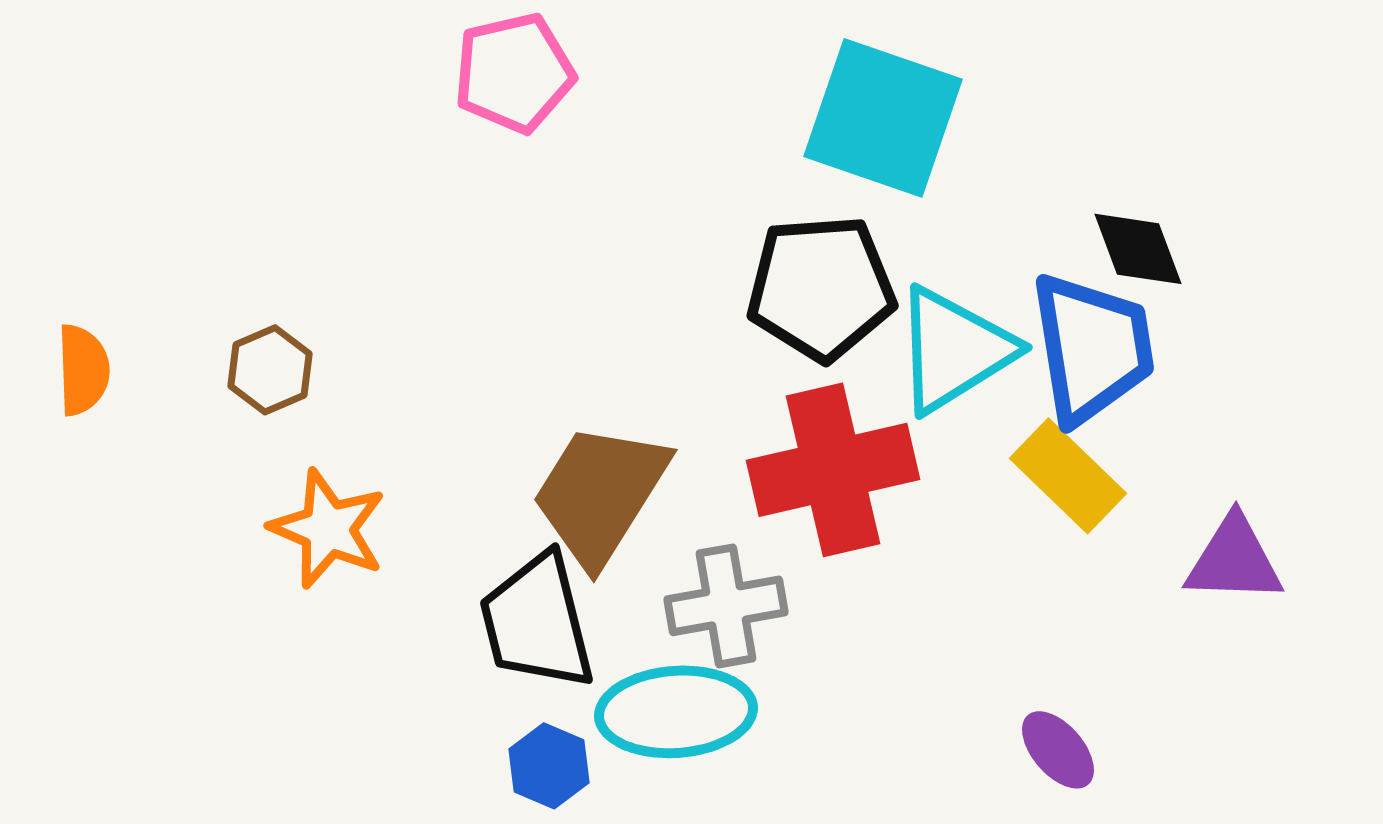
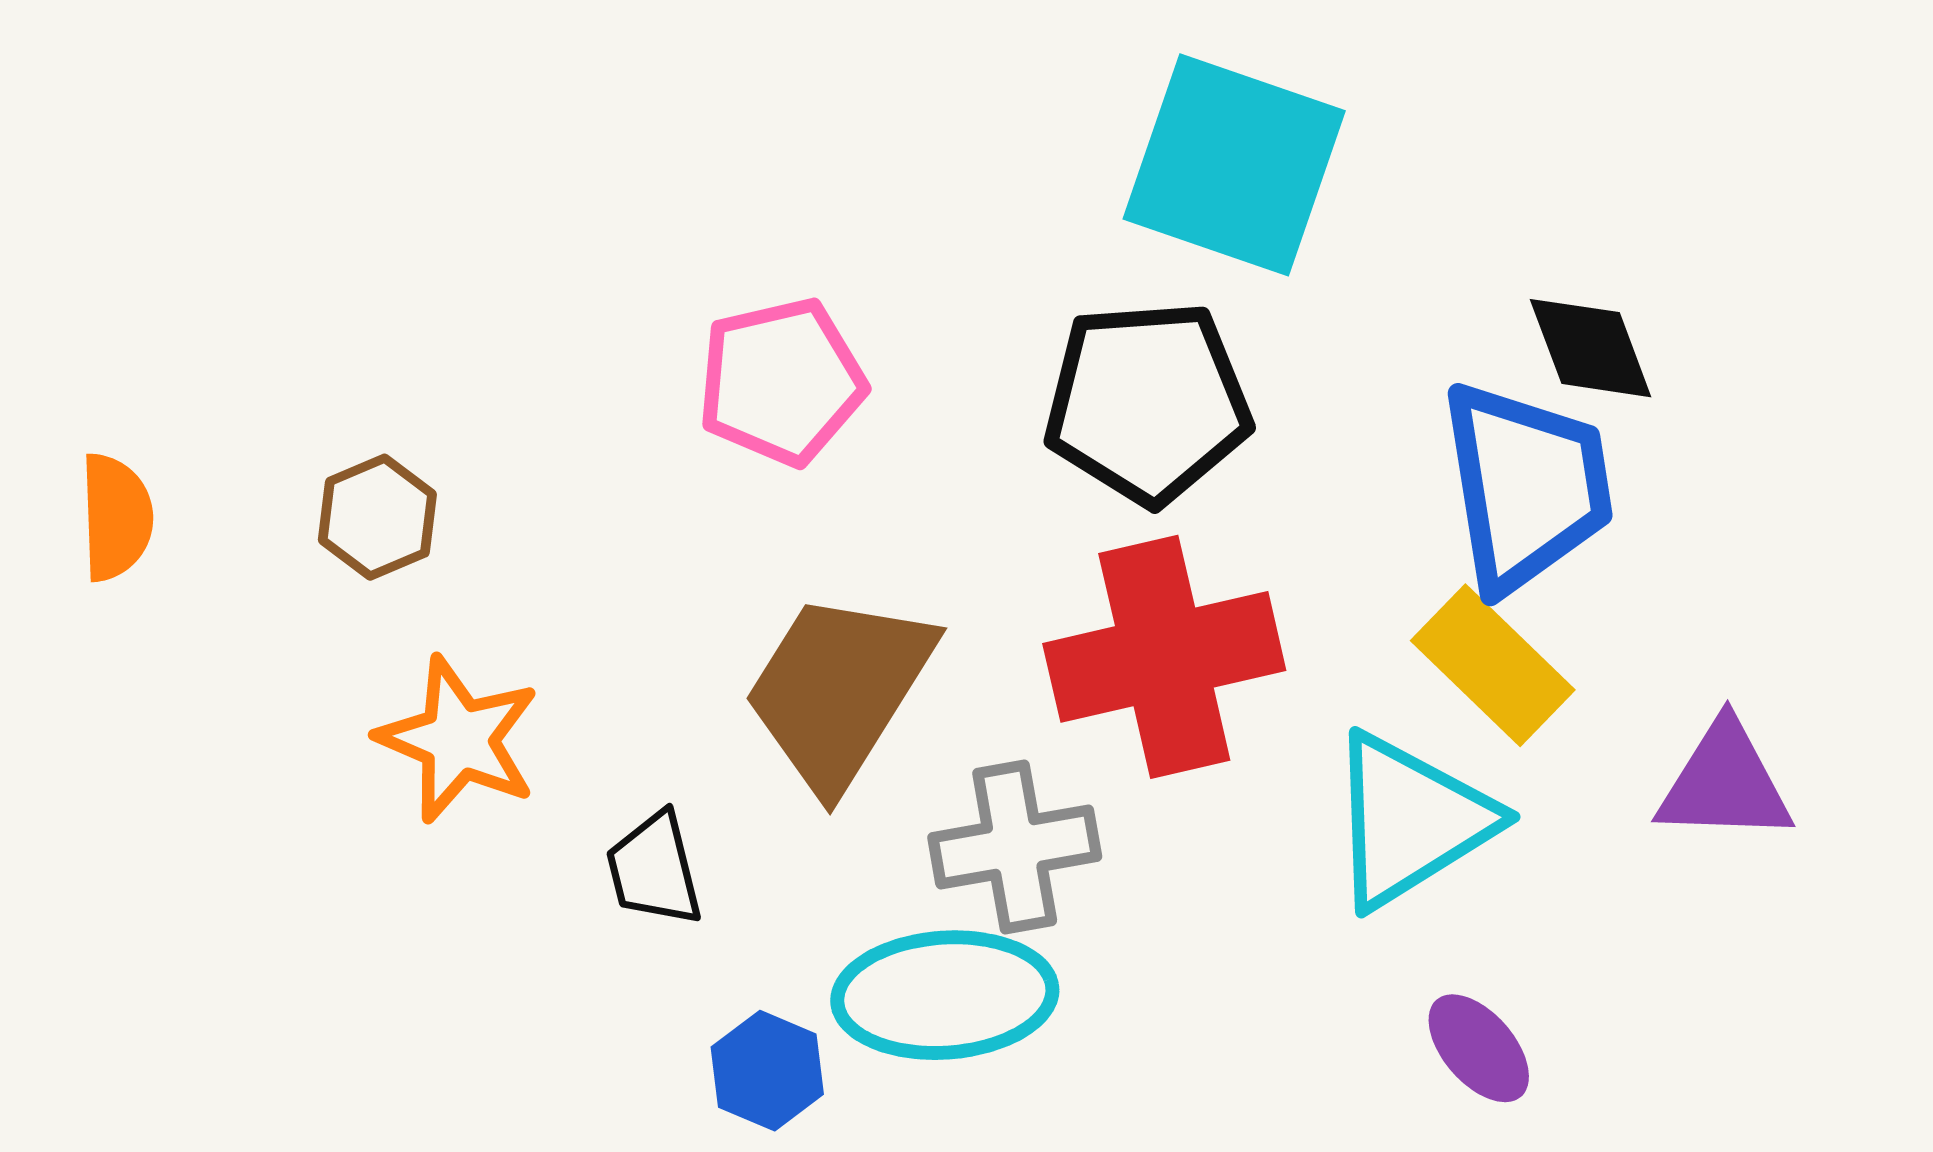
pink pentagon: (514, 73) -> (781, 382), moved
cyan triangle: (954, 350) -> (1410, 820), moved
black trapezoid: (537, 622) -> (654, 869), moved, size x0.6

